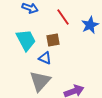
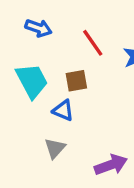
gray triangle: (40, 81) -> (55, 148), size x0.6

